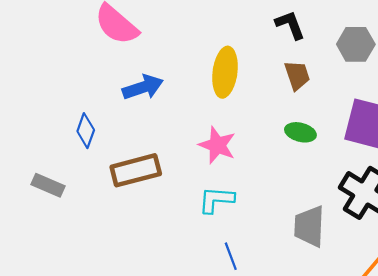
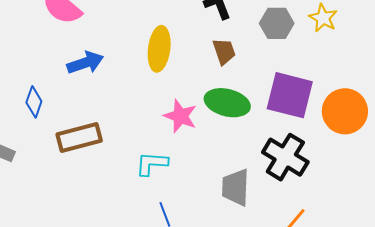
green ellipse: (300, 132) -> (227, 103), size x1.6
pink star: (217, 145) -> (180, 116), moved

